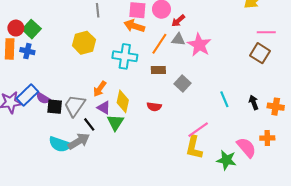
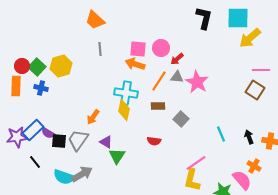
yellow hexagon: (84, 43) -> (61, 66), moved
blue cross: (27, 51) -> (41, 88), moved
orange arrow: (100, 89) -> (93, 117), moved
yellow diamond: (123, 101) -> (124, 110), moved
black line: (89, 124) -> (35, 162), moved
orange cross: (267, 138) -> (254, 166), moved, turned 32

